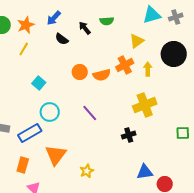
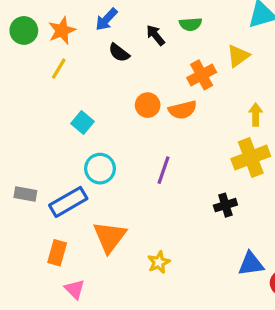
orange cross: (125, 65) -> (202, 75), moved
yellow arrow: (148, 69) -> (256, 115), moved
purple line: (90, 113) -> (164, 170), turned 60

